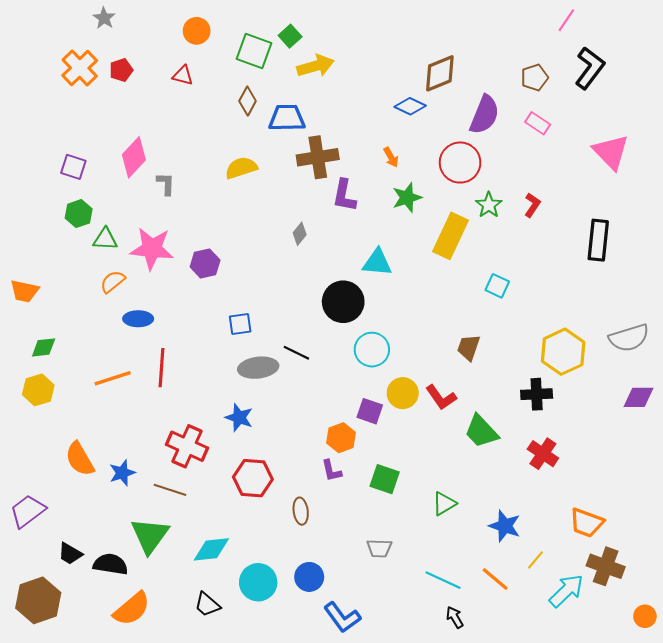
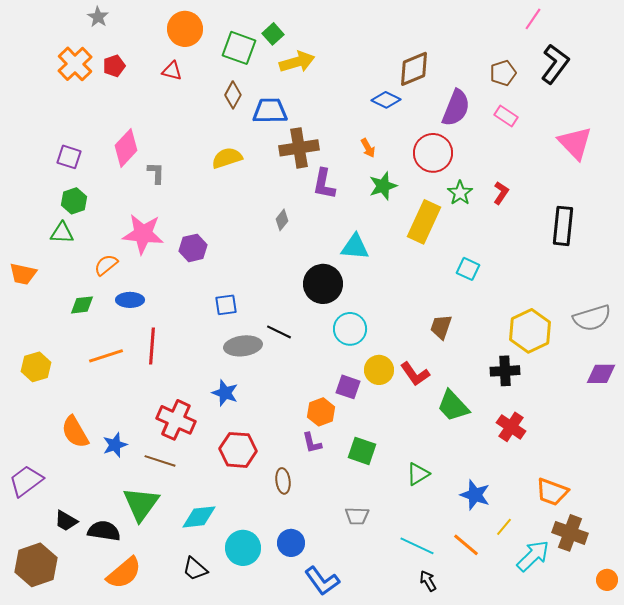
orange circle: (197, 31) -> (185, 29), size x1.4
green triangle: (105, 239) -> (62, 233), moved
green diamond: (44, 347) -> (82, 305), moved

